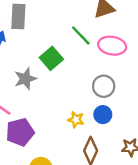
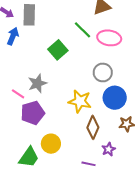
gray star: (25, 79) -> (37, 83), moved
blue circle: (103, 115) -> (115, 98), moved, size x1.5
yellow star: (76, 120) -> (80, 101), size x1.6

